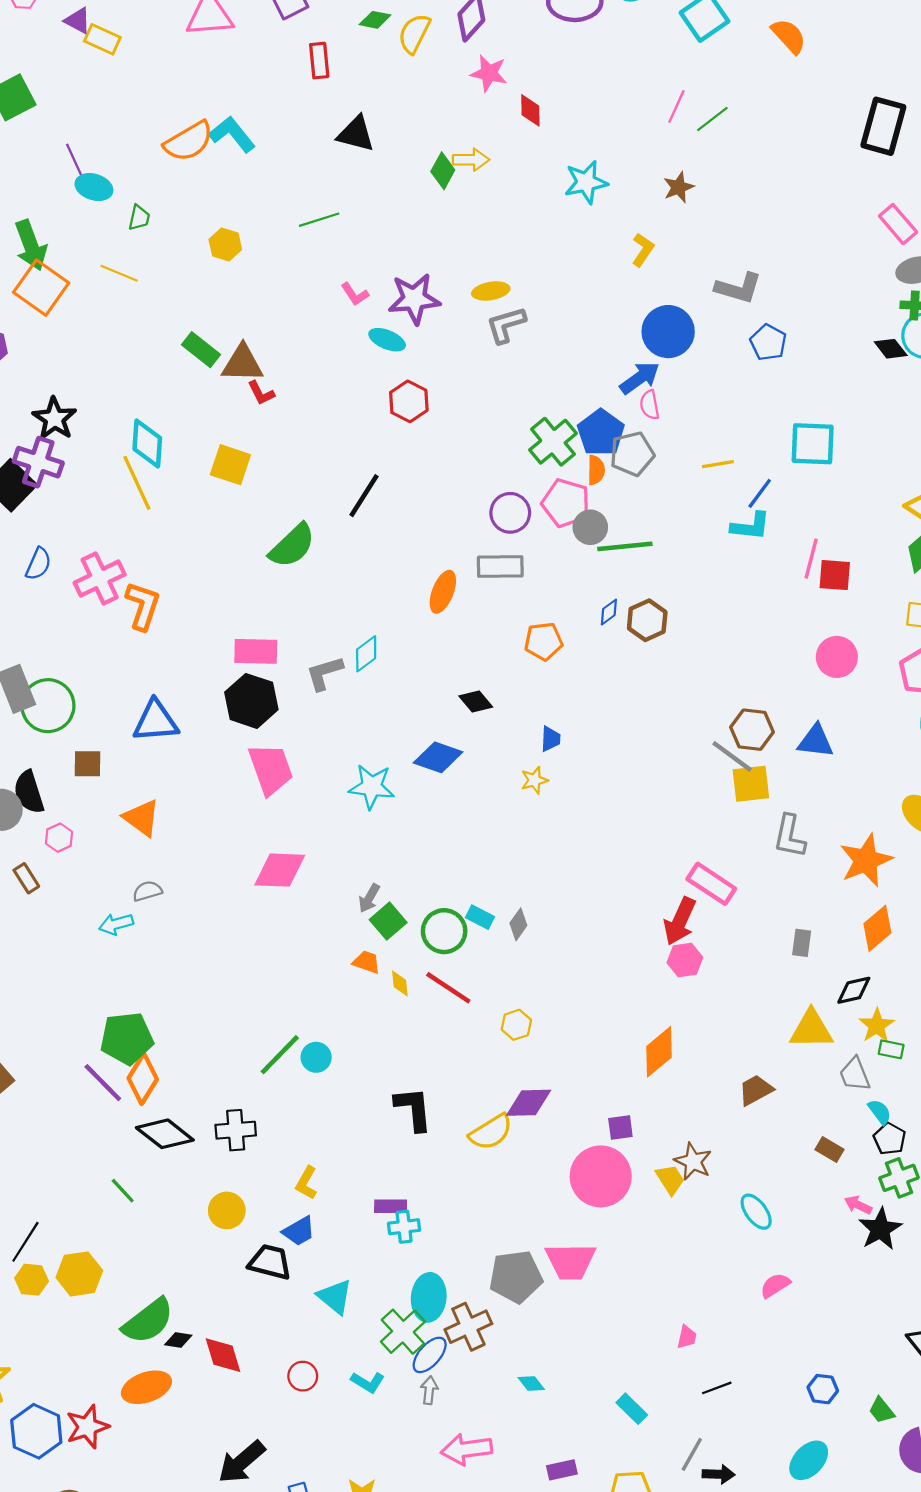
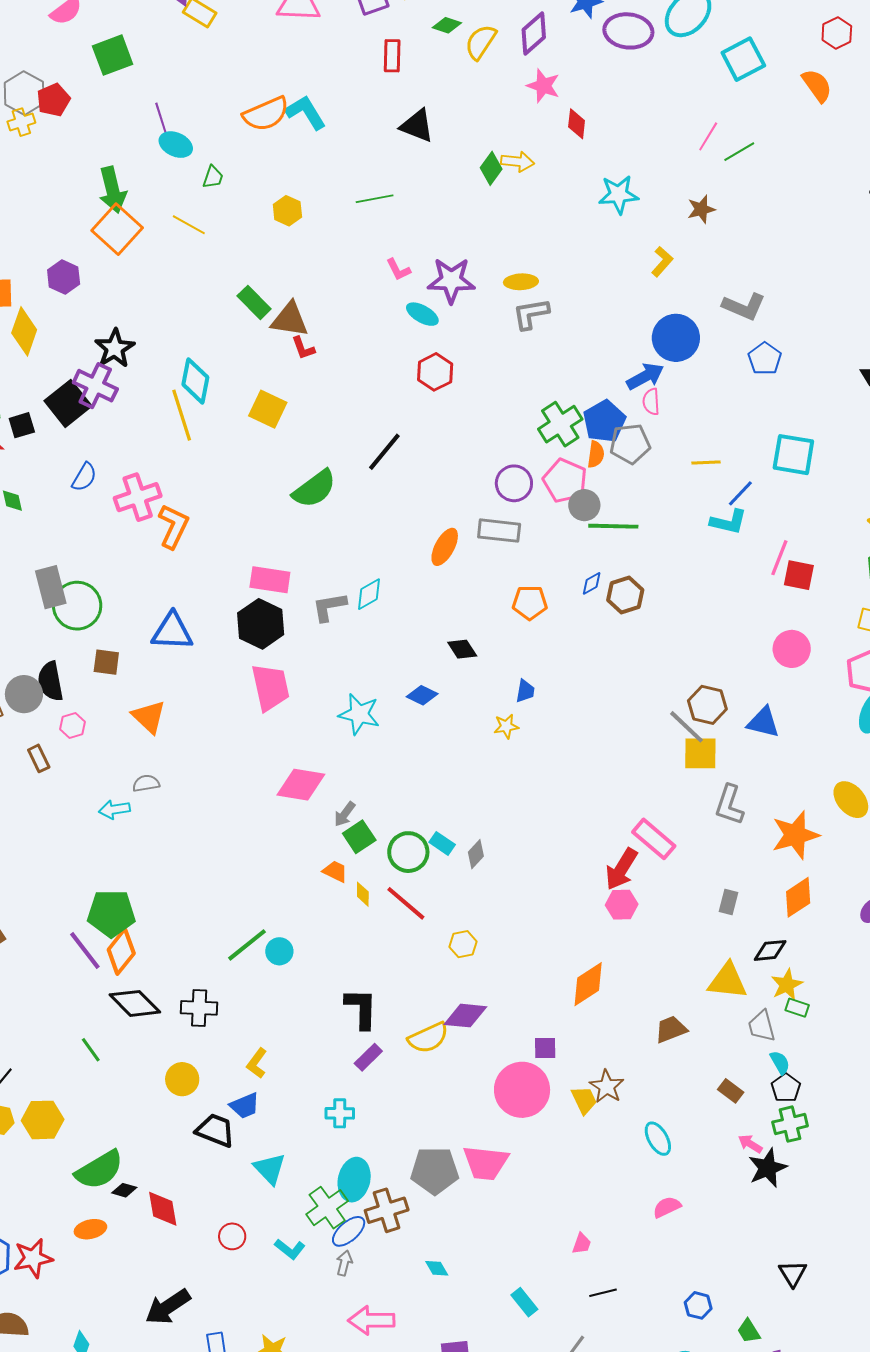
blue diamond: (438, 757) -> (422, 695), size x0.7
pink diamond: (280, 870) -> (301, 785), moved
purple rectangle: (391, 1206) -> (368, 1057), moved, turned -52
orange ellipse: (146, 1387) -> (90, 1229), size x0.7

